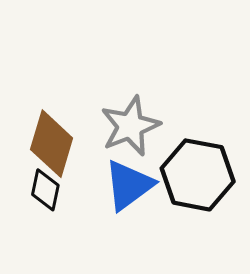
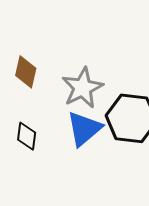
brown diamond: (52, 144) -> (26, 72), moved, size x0.7

